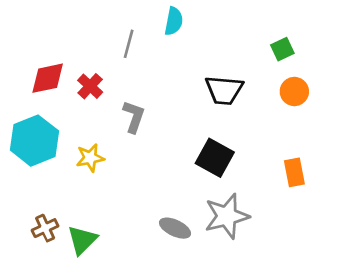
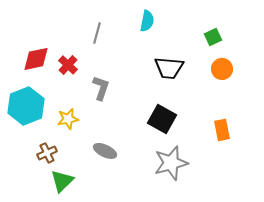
cyan semicircle: (174, 21) -> (147, 21), moved
brown cross: (45, 228) -> (47, 153), moved
gray ellipse: (175, 228) -> (105, 151), moved

